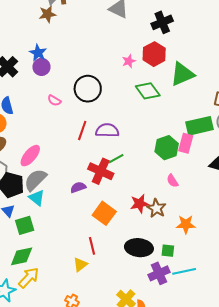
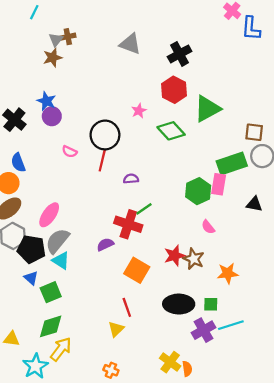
pink star: (129, 61) -> (139, 111), moved
red line: (82, 130) -> (102, 161), moved
purple semicircle: (107, 130) -> (131, 179), size x0.6

